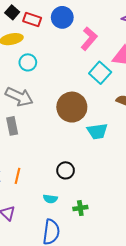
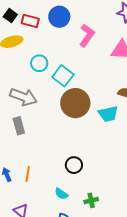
cyan circle: (28, 62) -> (39, 63), moved
cyan square: (100, 73) -> (63, 76), moved
cyan trapezoid: (97, 131) -> (108, 114), moved
cyan semicircle: (50, 199) -> (61, 194), turned 32

